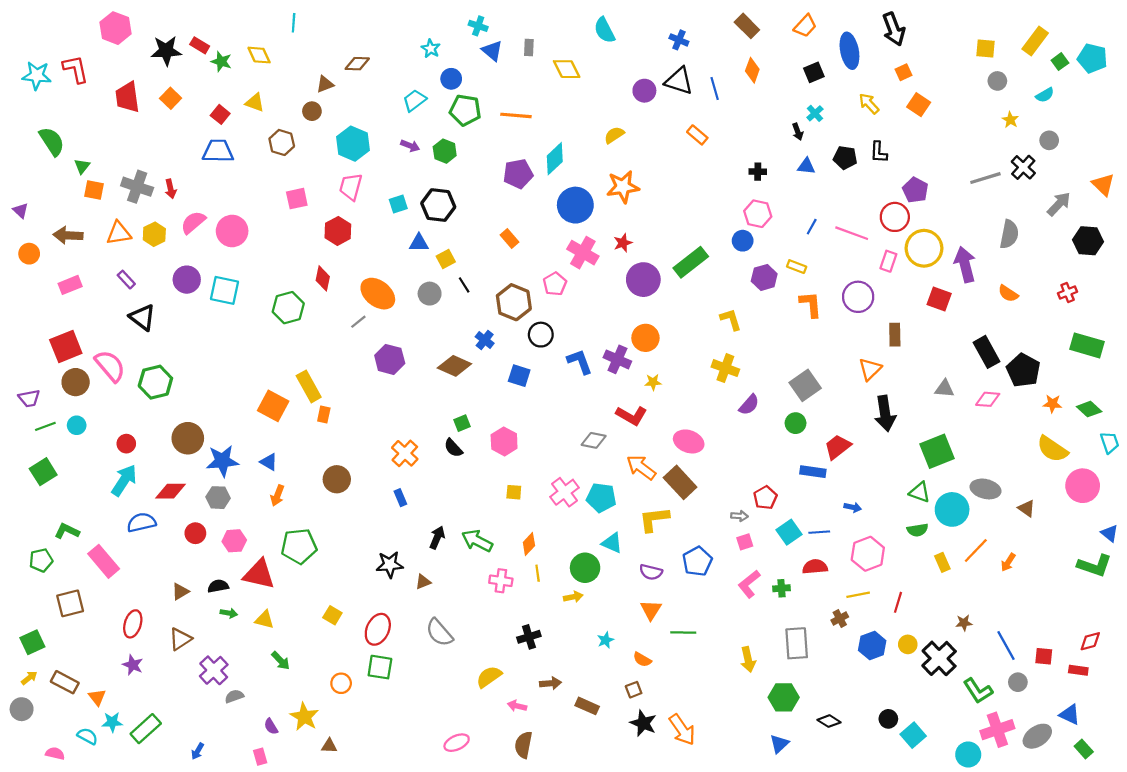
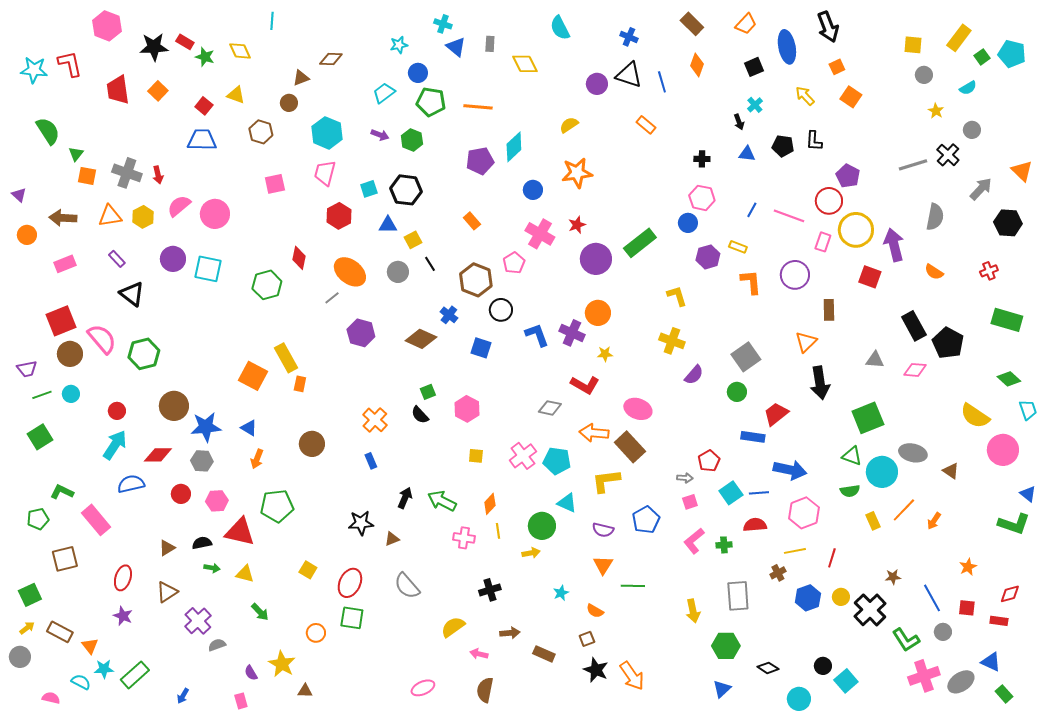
cyan star: (431, 49) -> (399, 45), turned 30
blue circle: (575, 205) -> (533, 190), size x0.6
red hexagon: (338, 231) -> (339, 216), moved
orange star: (1052, 404) -> (968, 567), moved, turned -30
orange arrow: (641, 467) -> (594, 433), turned -32
blue arrow: (853, 507) -> (790, 470), size x2.0
cyan circle: (968, 754) -> (799, 699), moved

